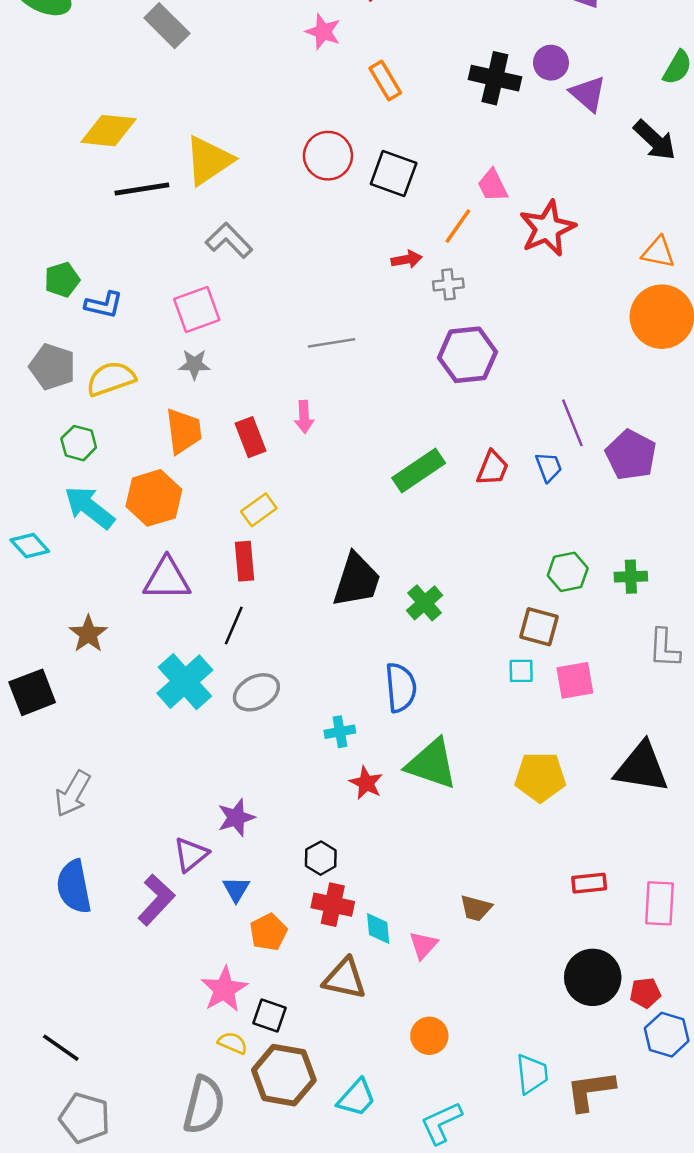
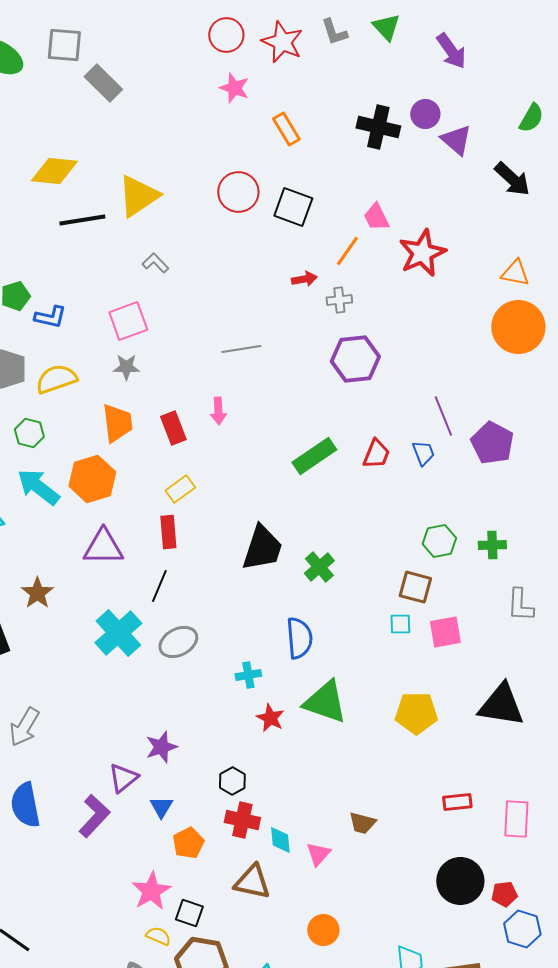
gray L-shape: (229, 240) -> (155, 263), size x0.7

